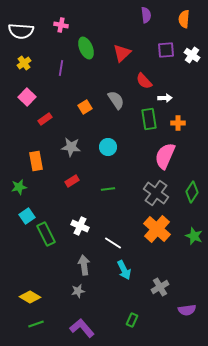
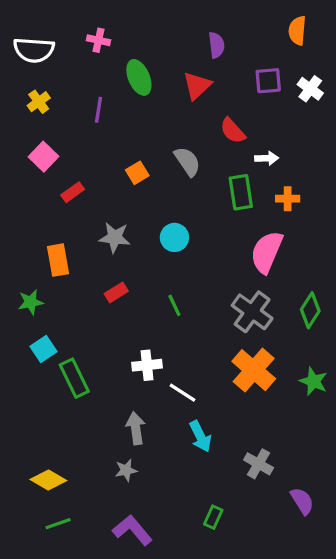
purple semicircle: (146, 15) -> (216, 45), moved
green line: (108, 189) -> (174, 305), turned 72
white cross: (80, 226) -> (147, 365), moved, turned -30
gray cross: (160, 287) -> (259, 464), turned -30
purple semicircle: (187, 310) -> (302, 501), turned -114

